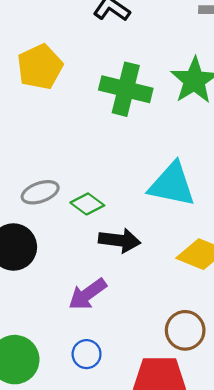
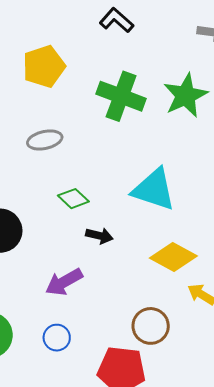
gray ellipse: (40, 192) -> (45, 140), moved
black arrow: (120, 240) -> (99, 236), size x0.7

